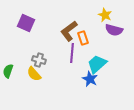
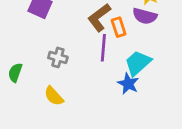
purple semicircle: (114, 30) -> (145, 16), moved
yellow semicircle: (34, 74) -> (54, 96), moved

